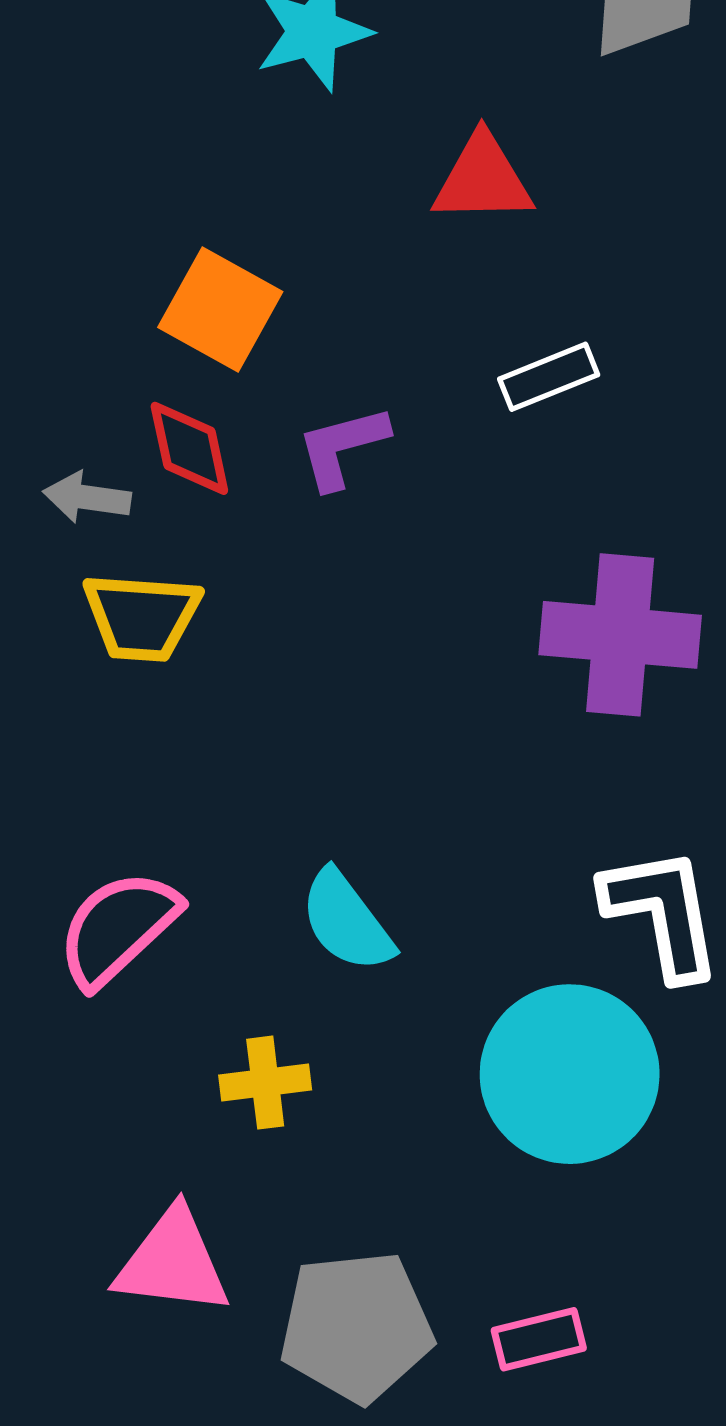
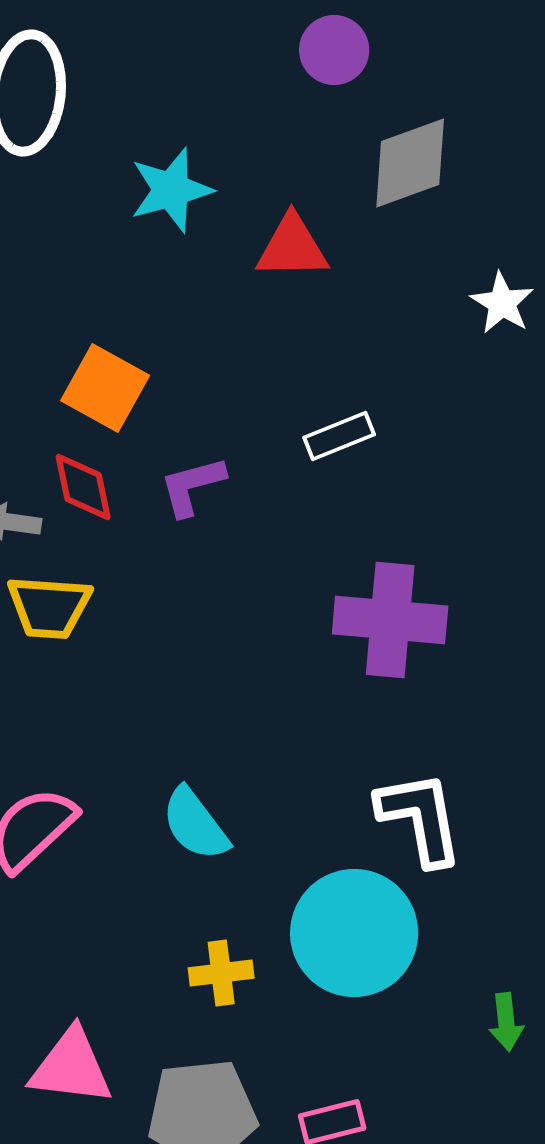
red triangle: (483, 179) -> (292, 247), moved
yellow cross: (265, 1083) -> (221, 973), moved

